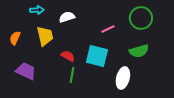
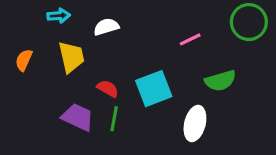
green circle: (141, 18) -> (249, 22), moved
pink line: (108, 29) -> (190, 39), moved
cyan square: (97, 56) -> (154, 89), turned -35
purple trapezoid: (26, 71) -> (78, 117), moved

